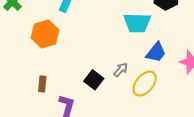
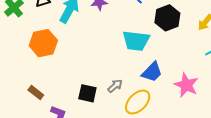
black square: (94, 80) -> (87, 93), turned -30
brown rectangle: (42, 84) -> (36, 93), turned -63

